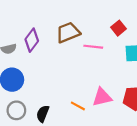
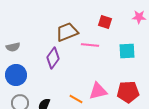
red square: (119, 28) -> (105, 22), moved, turned -32
purple diamond: (32, 40) -> (53, 58), moved

